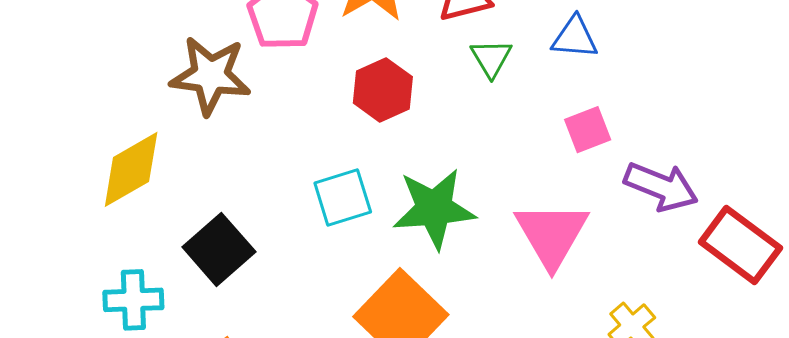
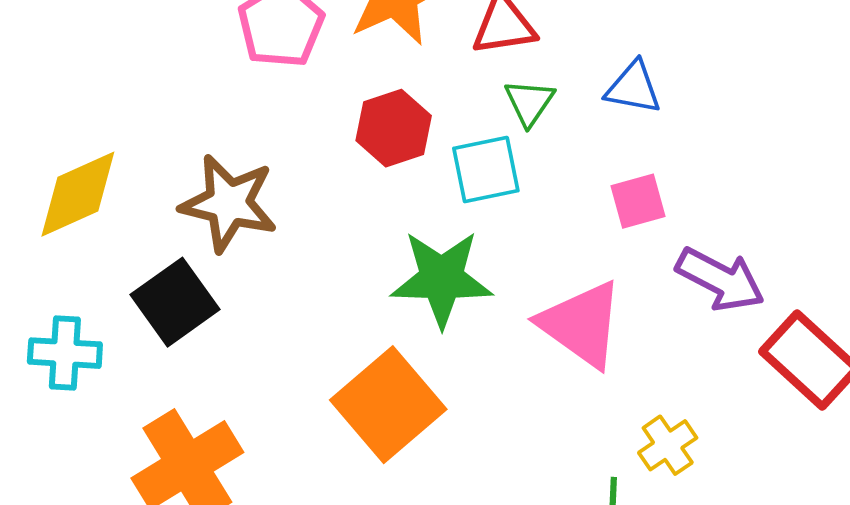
brown star: (210, 75) -> (229, 203), moved
cyan square: (343, 198) -> (486, 169), moved
pink triangle: (552, 234) -> (581, 324), turned -30

